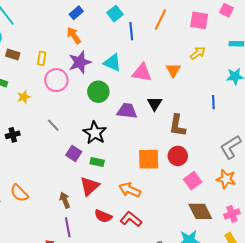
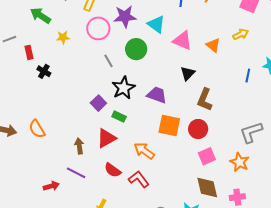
orange triangle: (173, 70) -> (213, 45), turned -35
blue line: (213, 102) -> (248, 76), moved
purple trapezoid: (127, 111) -> (157, 95), moved
gray line: (53, 125) -> (109, 61), moved
black cross: (13, 135) -> (44, 71), turned 32
purple line: (68, 227) -> (76, 173), turned -66

